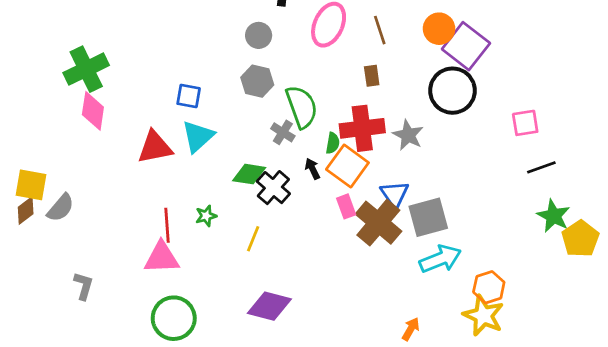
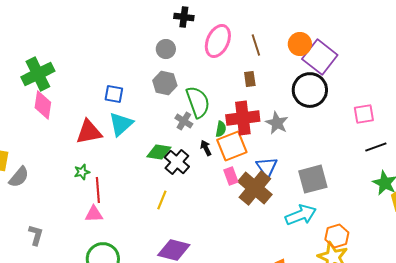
orange square: (347, 166) -> (232, 146), turned 32
green star: (206, 216) -> (82, 172), moved
gray square: (428, 217) -> (313, 179), moved
pink triangle: (162, 258) -> (94, 214), size x0.7

